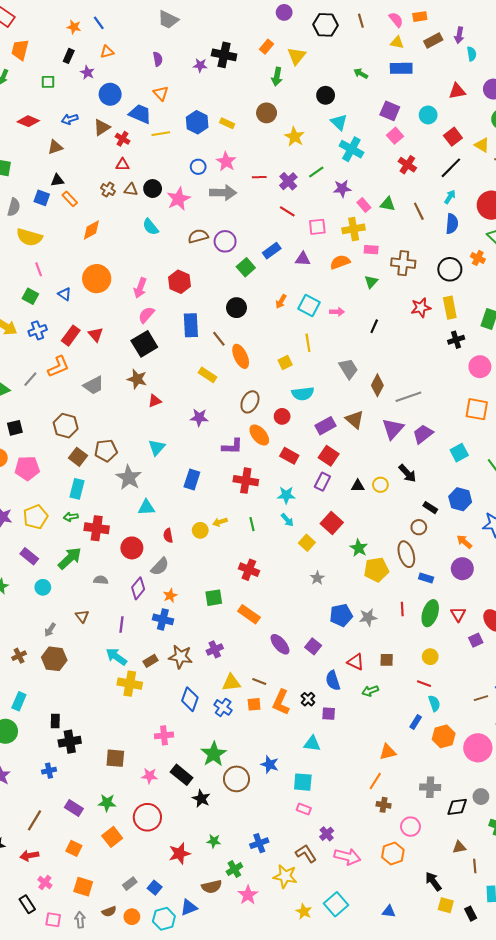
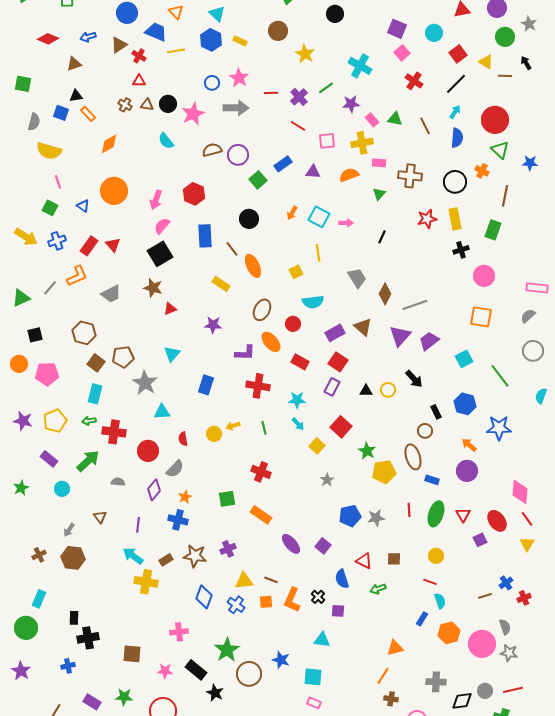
cyan triangle: (339, 122) -> (217, 14), moved
black rectangle: (430, 508) -> (436, 412), turned 32

